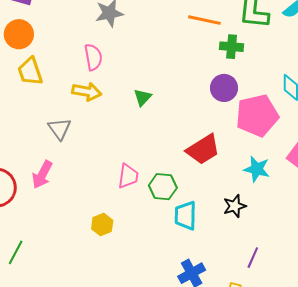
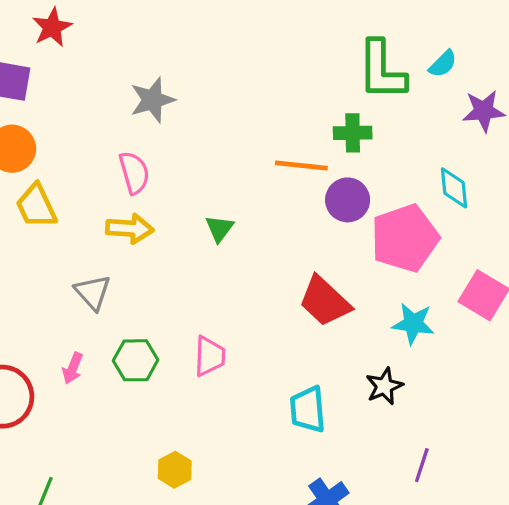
orange line: (204, 20) -> (301, 165), moved
red trapezoid: (203, 149) -> (325, 301), turned 81
pink arrow: (42, 175) -> (73, 368), size x0.7
green hexagon: (163, 187) -> (136, 360), moved
yellow hexagon: (102, 225) -> (175, 470), moved

